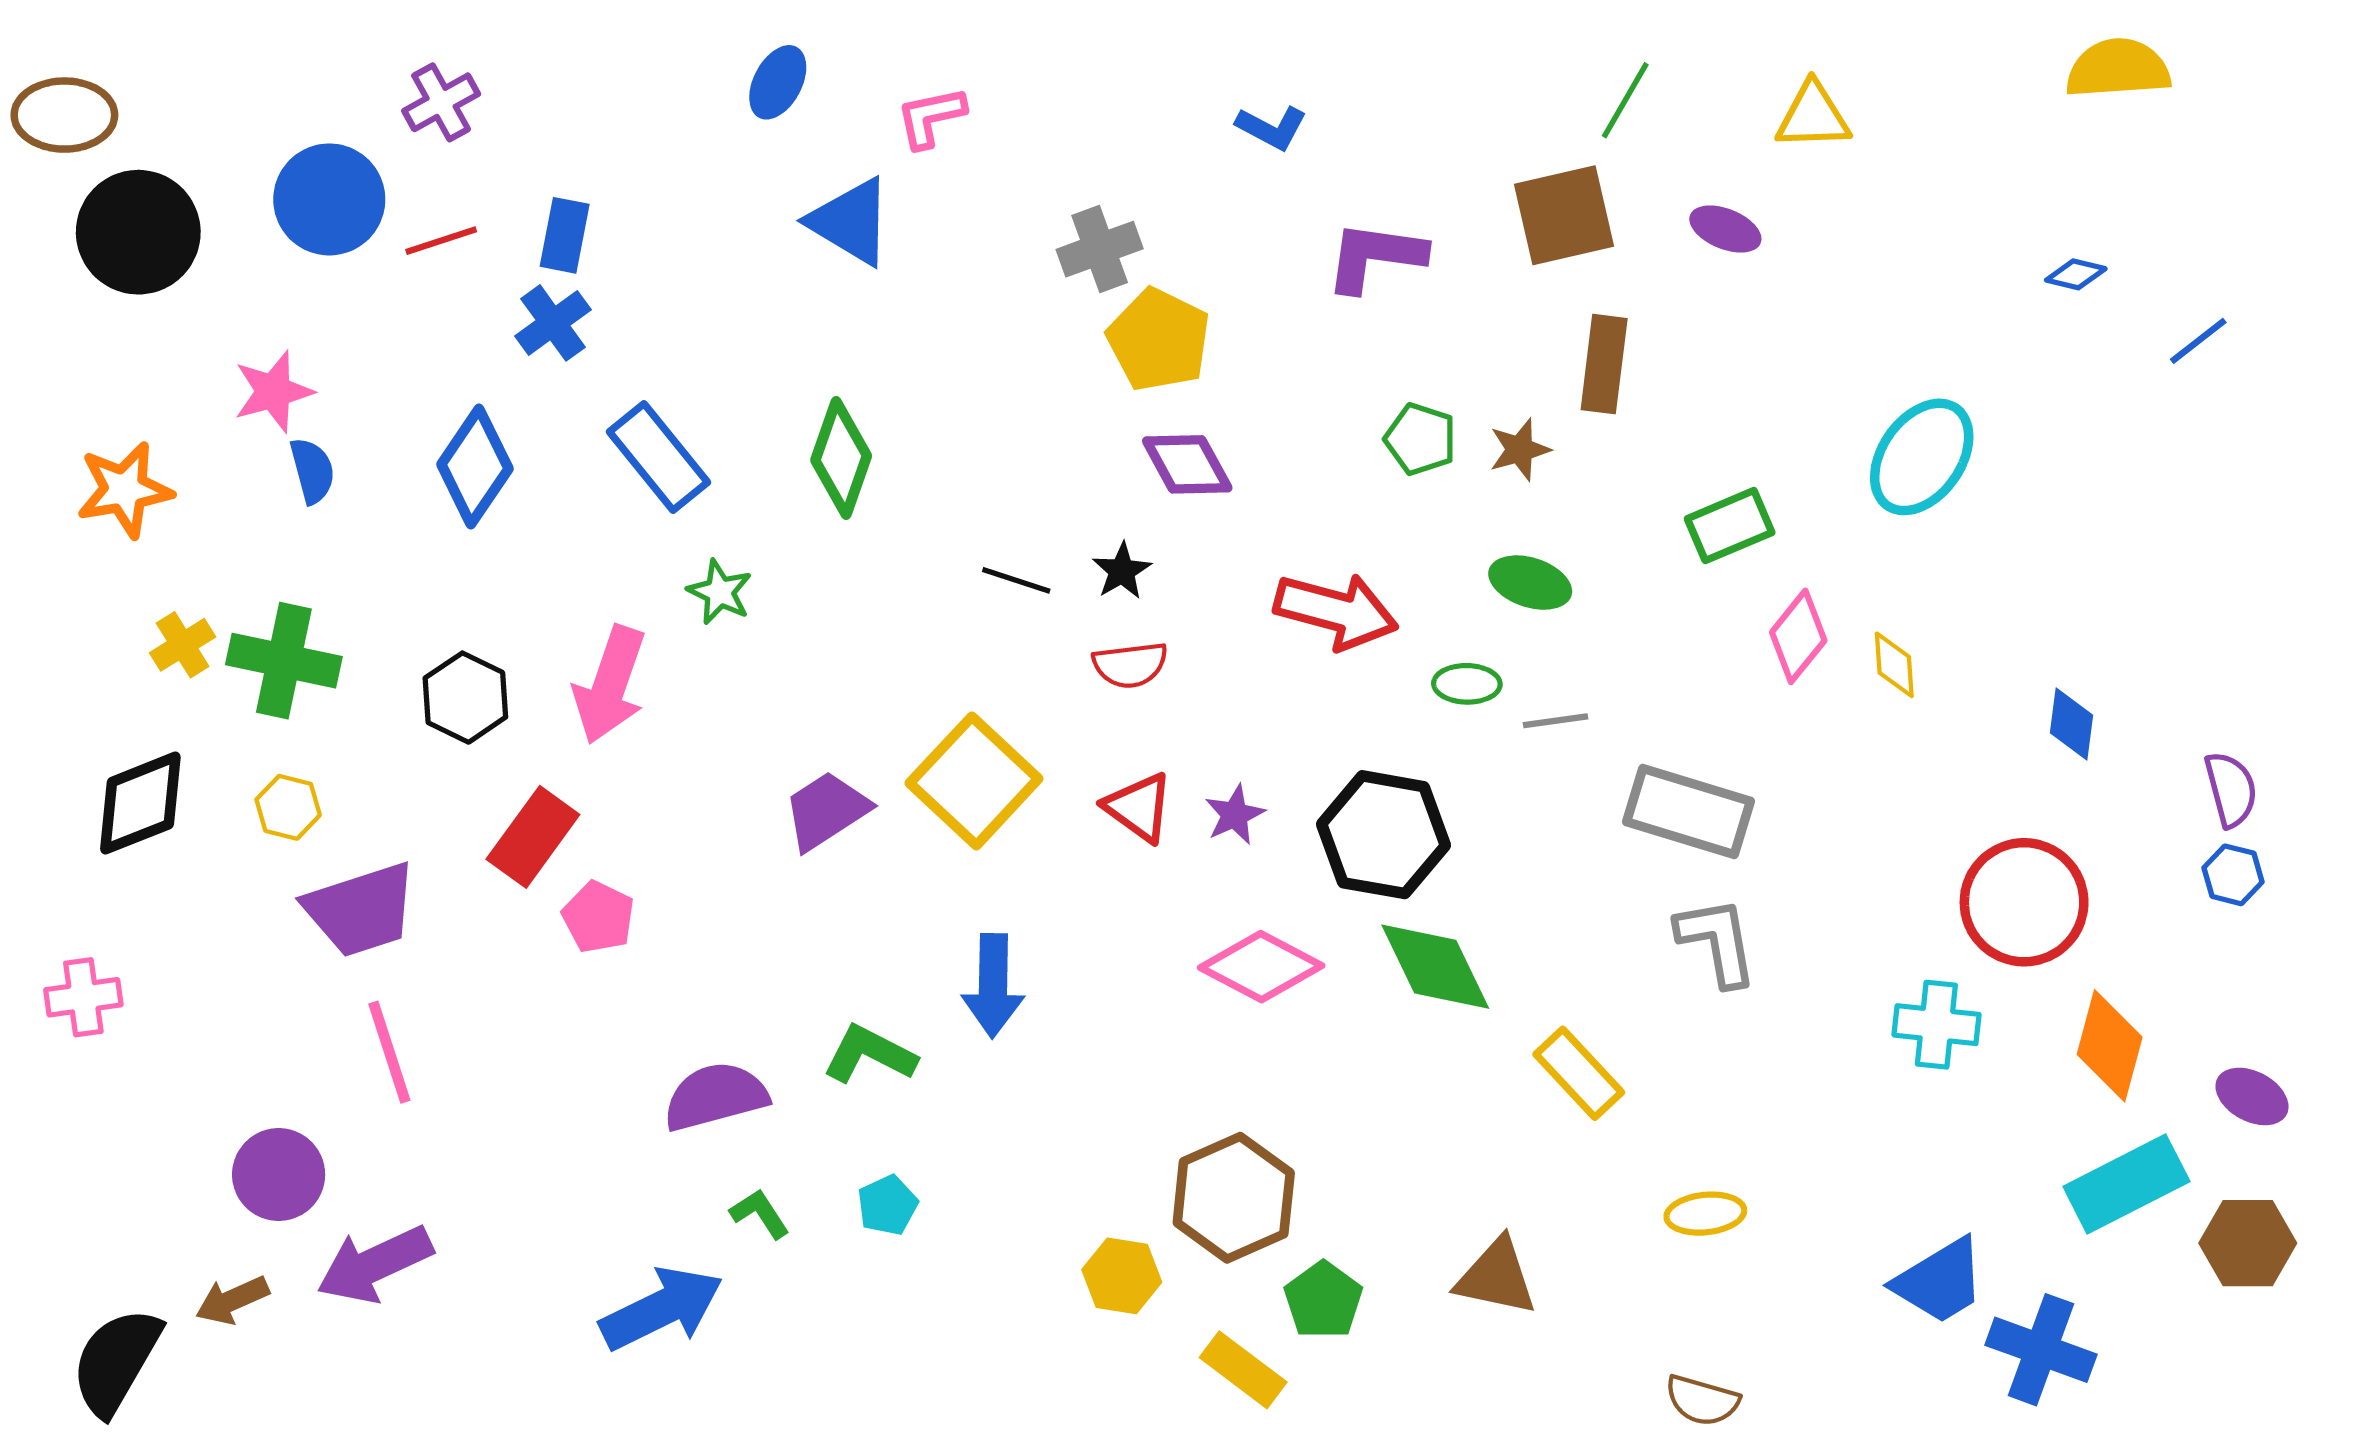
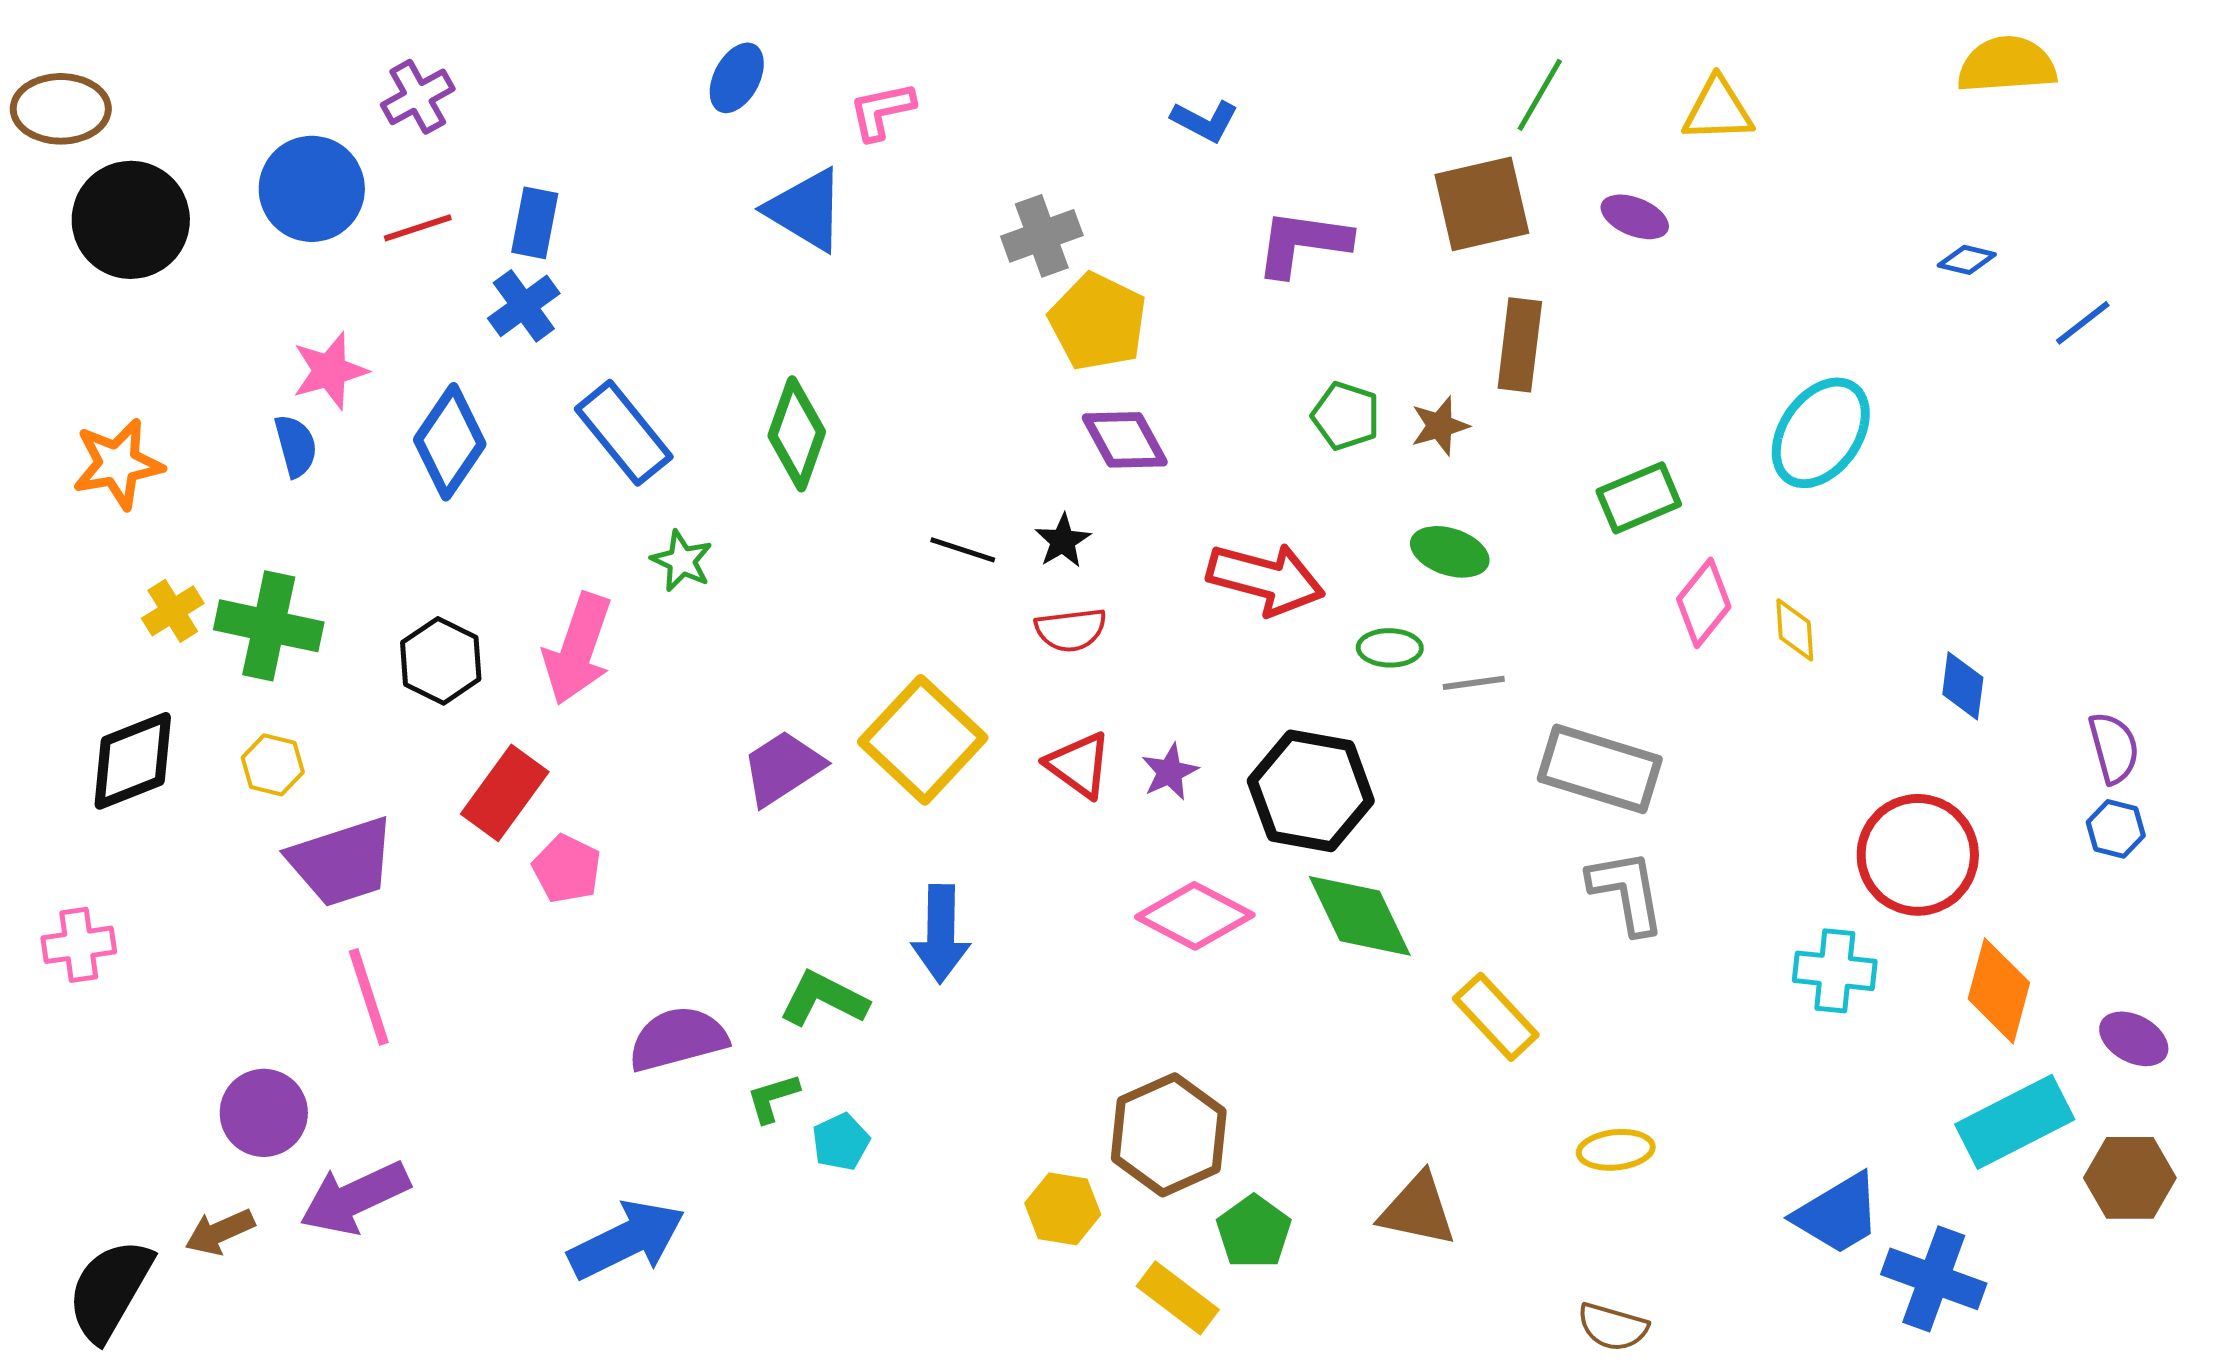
pink star: (273, 392) -> (330, 371), moved
green L-shape: (760, 1214) -> (773, 1098), moved, turned -74

